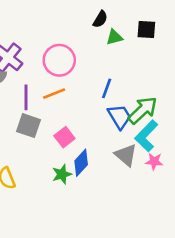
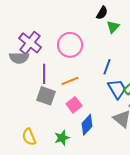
green triangle: (114, 37) -> (113, 27), turned -32
orange line: (54, 94) -> (70, 81), moved
green star: (62, 174) -> (62, 138), moved

